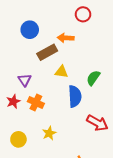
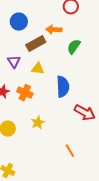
yellow triangle: (61, 72) -> (38, 69), moved
green semicircle: (93, 78) -> (74, 47), moved
purple triangle: (25, 80) -> (14, 62), moved

